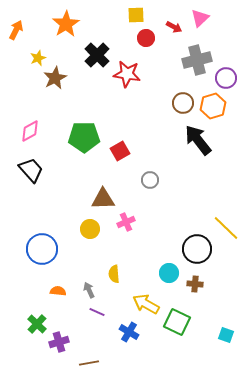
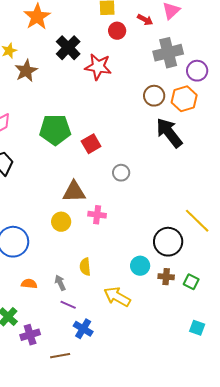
pink cross: (126, 222) -> (97, 215), turned 30
green square: (177, 322) -> (191, 282), moved, size x0.6
blue cross: (129, 332) -> (83, 329), moved

